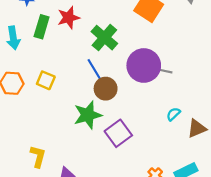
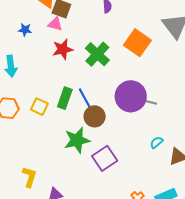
green rectangle: (42, 27) -> (65, 98), moved
green cross: (104, 38) -> (97, 54), moved

